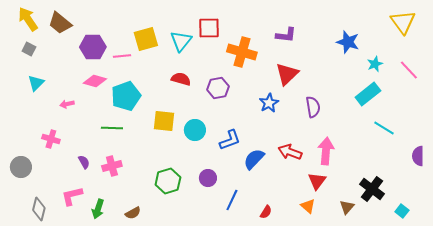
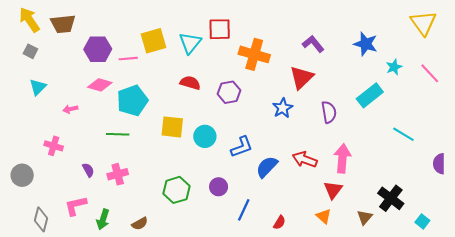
brown trapezoid: (60, 23) -> (63, 24), turned -45
purple L-shape: (286, 35) -> (313, 44), moved, turned -135
cyan rectangle: (368, 94) -> (370, 95), moved

